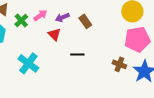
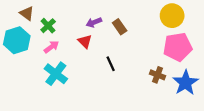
pink arrow: (40, 15) -> (51, 47), moved
black line: (77, 54) -> (111, 64), turned 64

